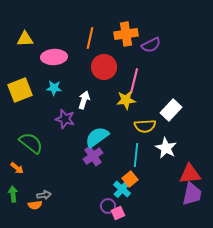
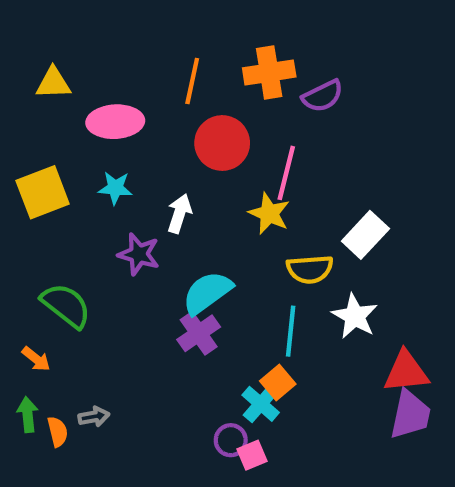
yellow star: (126, 100) -> (269, 214), turned 30
orange semicircle: (35, 205) -> (58, 432), moved, turned -96

